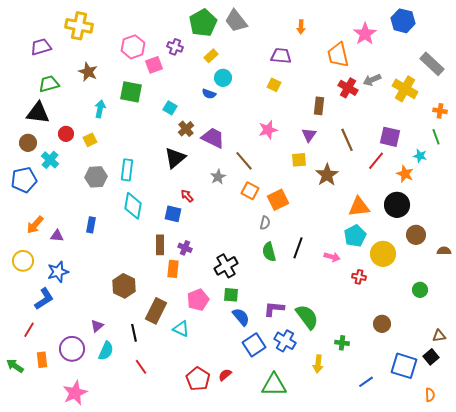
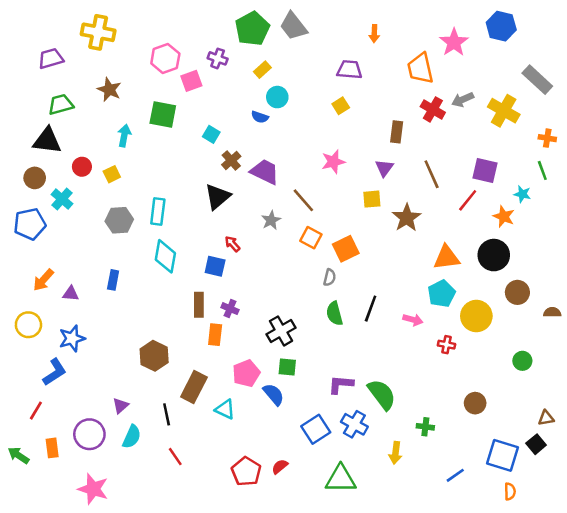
yellow square: (274, 85) -> (341, 106), turned 32
blue semicircle: (241, 317) -> (274, 394), moved
pink star: (75, 393) -> (93, 489), turned -30
orange semicircle: (430, 395) -> (510, 491), moved

